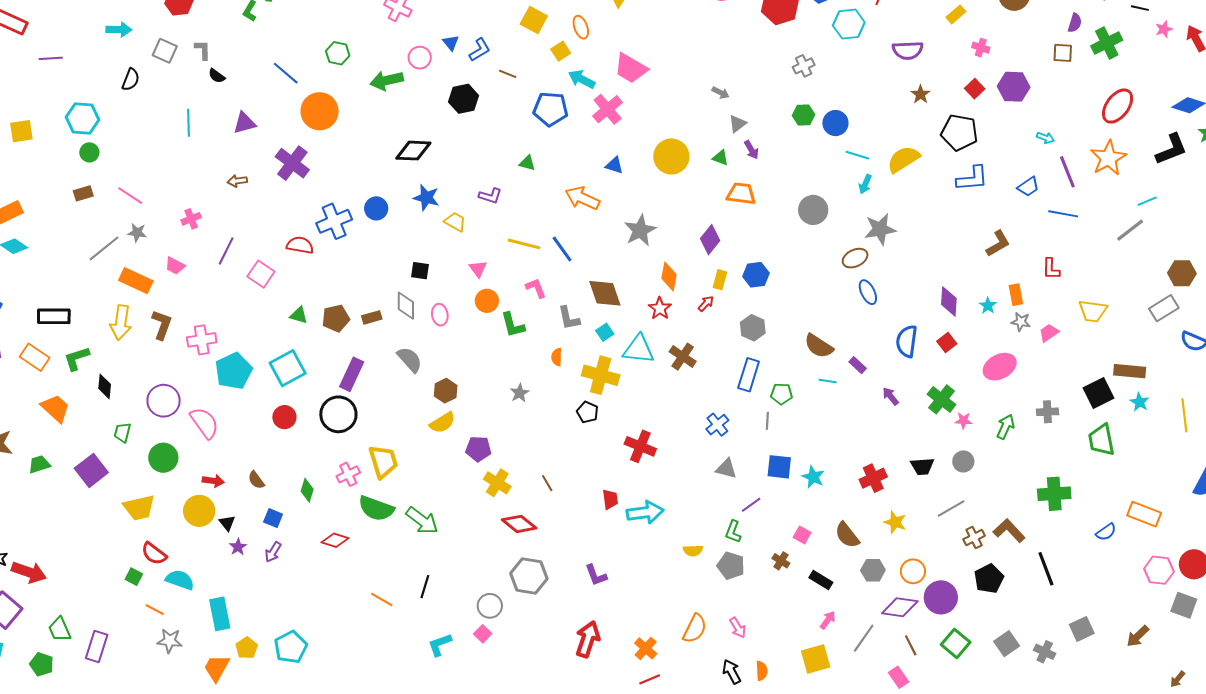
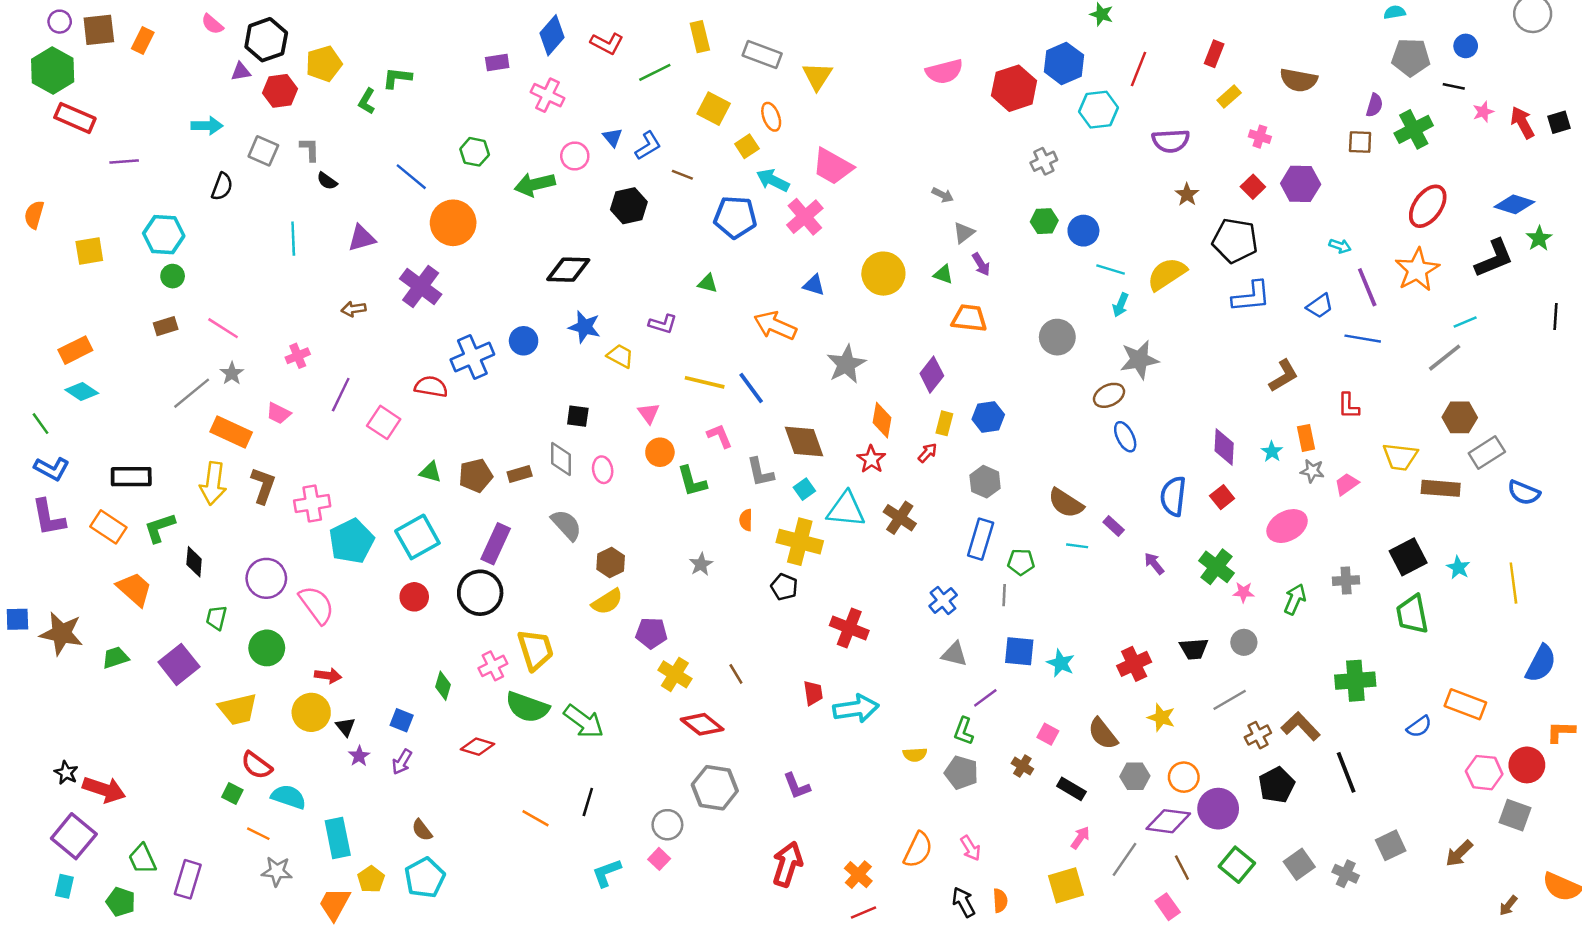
gray star: (137, 233) -> (232, 373), turned 30
brown hexagon: (1182, 273) -> (1460, 417), moved
brown rectangle: (1130, 371) -> (1441, 488), moved
brown semicircle: (256, 480) -> (422, 830), moved

